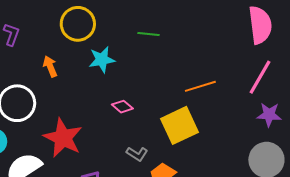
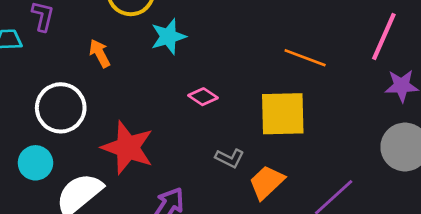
orange line: (200, 86) -> (305, 58), turned 44
yellow square: (180, 125) -> (283, 114), turned 30

